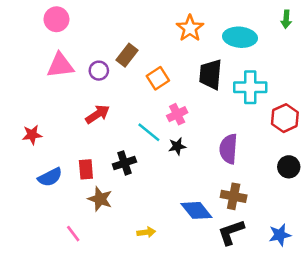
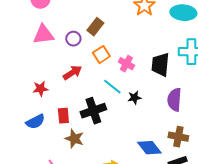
black trapezoid: (210, 74) -> (160, 65), moved
orange square: (158, 78) -> (101, 55), moved
pink cross: (177, 114) -> (126, 64), moved, turned -35
red star: (32, 135) -> (40, 89), moved
black cross: (124, 163) -> (93, 111), size x1.4

